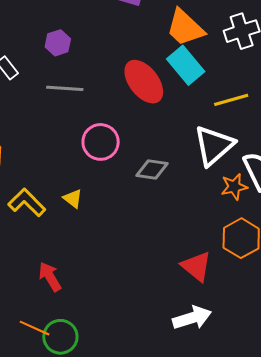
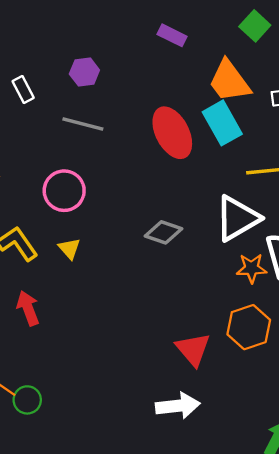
pink circle: (101, 142) -> (64, 191), moved
red arrow: (50, 277) -> (28, 308), moved
green circle: (60, 337) -> (27, 400), size x0.7

